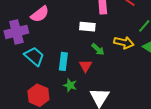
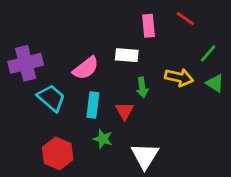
pink semicircle: (40, 14) -> (86, 68), moved
green arrow: (98, 49) -> (142, 87), turned 40

